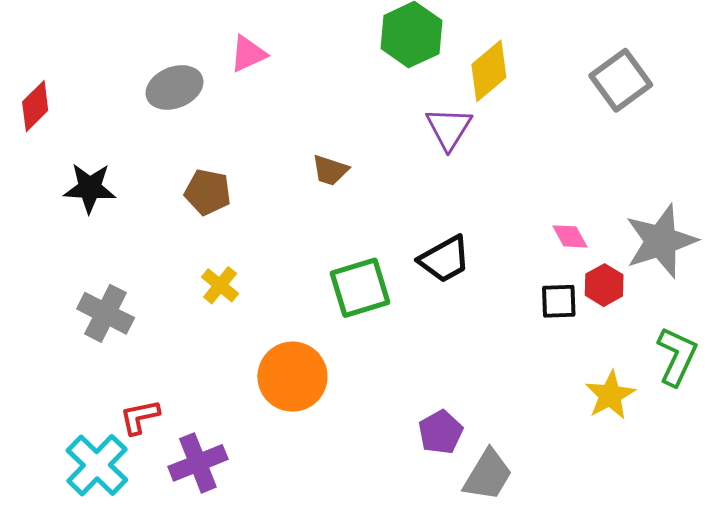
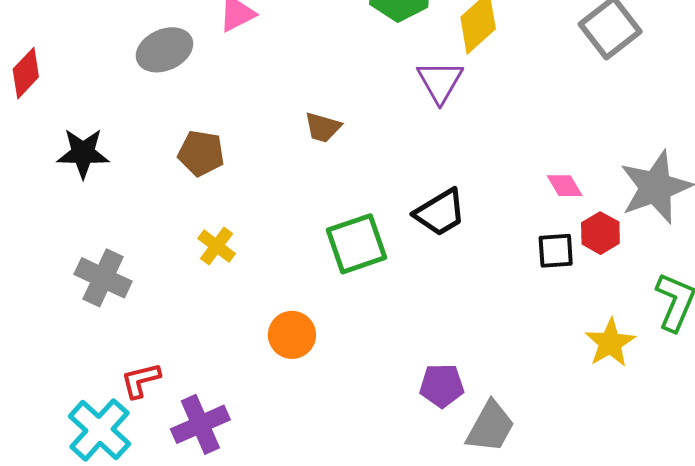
orange circle: (292, 377) -> (292, 335), size x0.7
purple pentagon: (441, 432) -> (442, 386), turned 30

